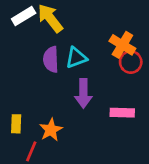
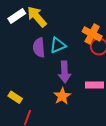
yellow rectangle: (16, 124) -> (15, 97), turned -56
orange star: (51, 130) -> (62, 96), moved

